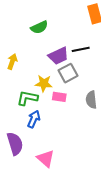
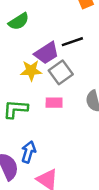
yellow star: (44, 83) -> (31, 71), moved
blue arrow: (34, 119) -> (28, 152), moved

